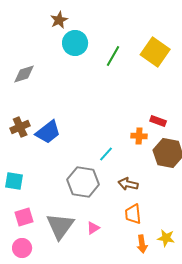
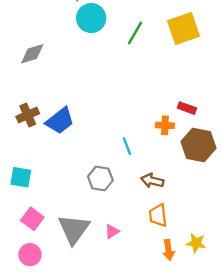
yellow square: (155, 52) -> (183, 28), turned 36
cyan line: (106, 154) -> (127, 146), turned -63
gray hexagon: (83, 182) -> (100, 178), size x0.7
pink square: (24, 217) -> (32, 219), turned -36

